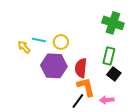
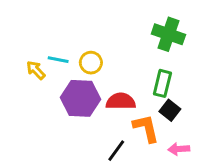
red semicircle: (81, 68) -> (121, 101), turned 84
orange L-shape: (86, 87) -> (146, 128), moved
pink arrow: (107, 100) -> (179, 149), moved

